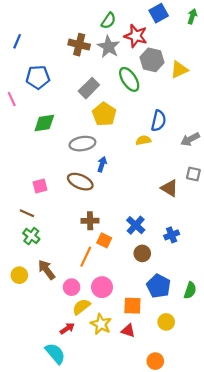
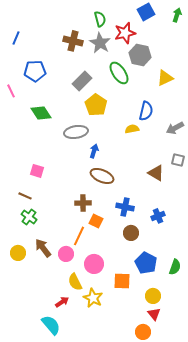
green semicircle: (109, 21) -> (100, 19), turned -49
red star: (136, 36) -> (125, 33), turned -30
yellow triangle: (179, 70) -> (165, 78), moved
green diamond: (44, 123) -> (41, 113), turned 65
brown ellipse: (80, 182) -> (102, 176), moved
pink square: (40, 186) -> (37, 171), turned 32
blue cross: (136, 225) -> (125, 207), turned -30
pink circle: (72, 287) -> (66, 254), moved
yellow semicircle: (81, 307) -> (75, 282), turned -78
red triangle: (128, 331) -> (154, 314), moved, turned 32

